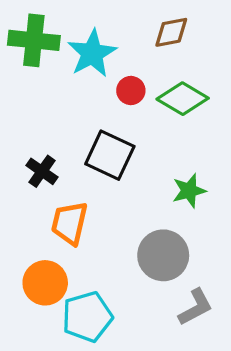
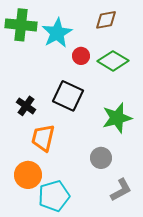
green star: (189, 191) -> (117, 118), size x1.4
gray circle: (163, 255) -> (101, 158), size x0.7

